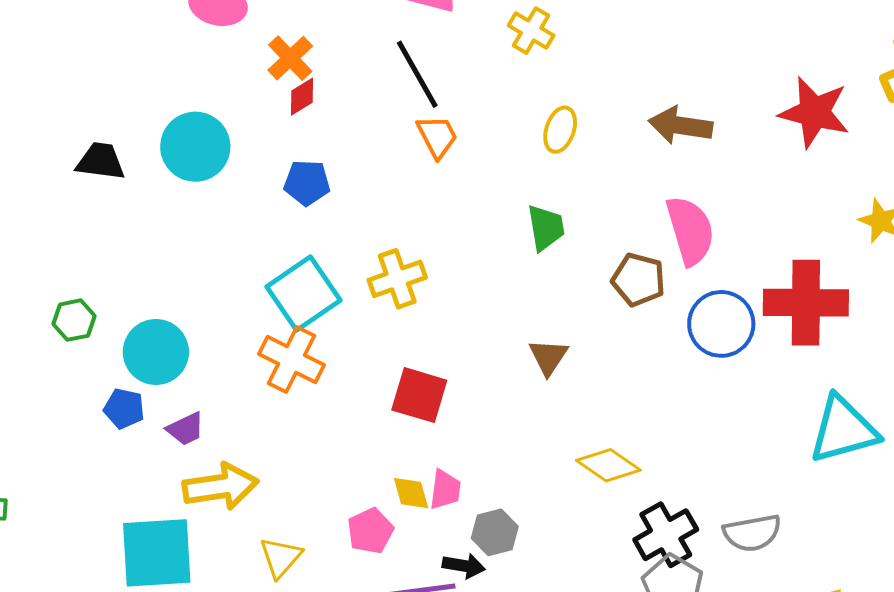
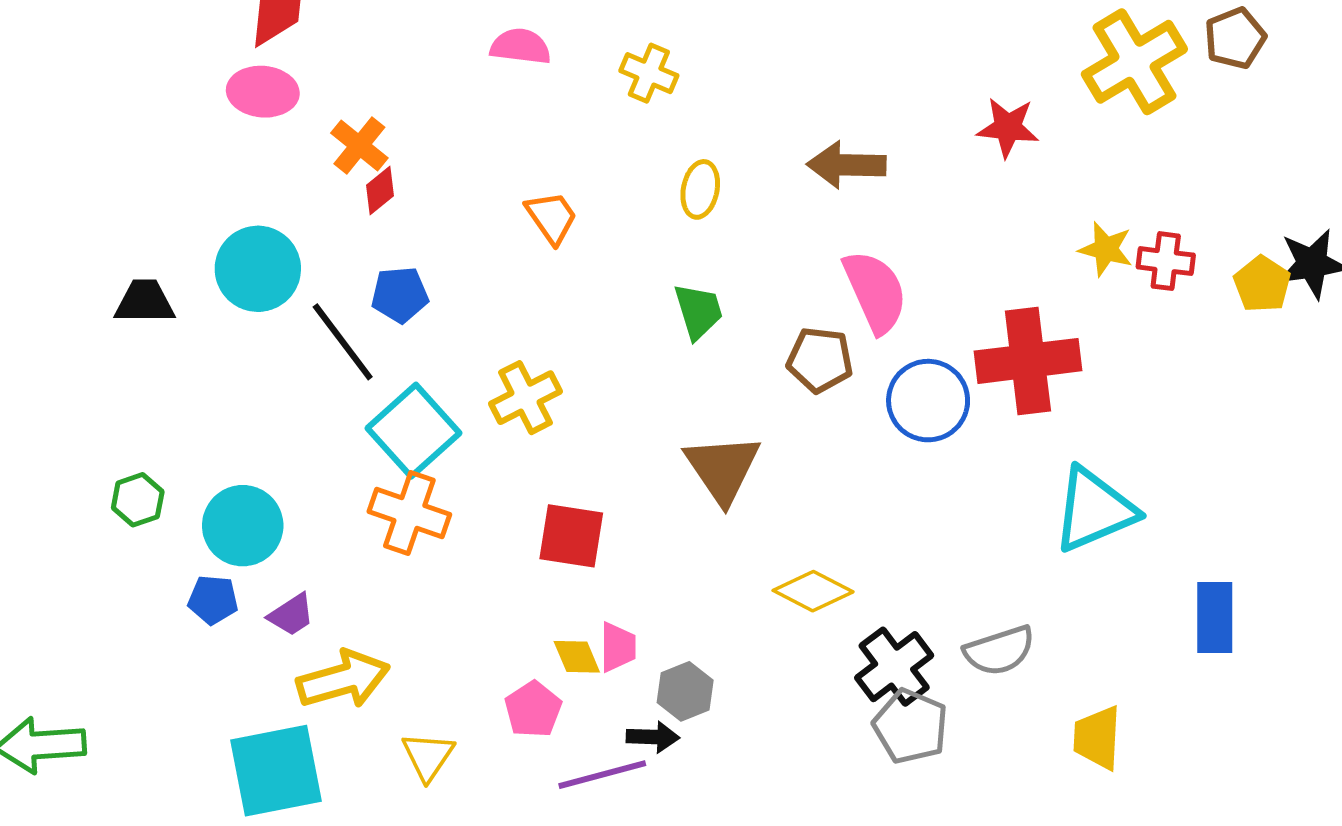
black line: (417, 74) -> (343, 342), moved
red star: (814, 112) -> (1008, 128), size x0.7
brown triangle: (548, 357) -> (723, 469), size x1.6

